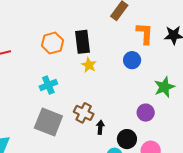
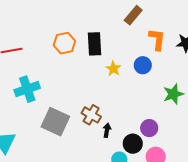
yellow star: (89, 65) -> (113, 69), moved
cyan cross: (48, 85) -> (27, 89), moved, size x1.4
purple circle: (146, 113) -> (149, 128), moved

